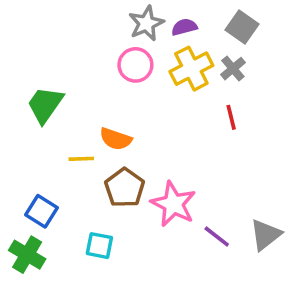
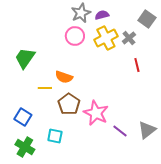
gray square: (242, 27) -> (147, 19), moved
red line: (231, 117) -> (137, 65), moved
green cross: (27, 255) -> (25, 147), moved

